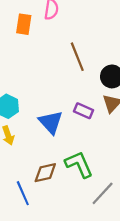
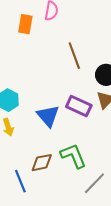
purple rectangle: (84, 111) -> (79, 106), size x1.4

